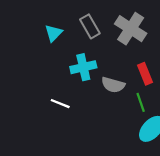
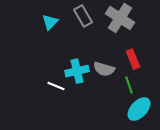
cyan cross: (83, 67) -> (77, 71), moved

